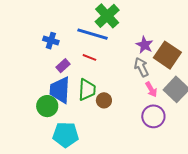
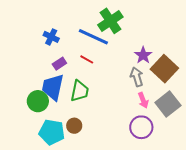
brown circle: (104, 100) -> (74, 126), moved

